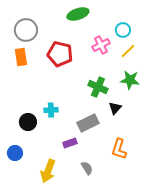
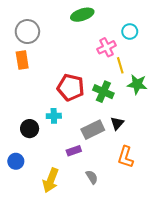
yellow line: (128, 51) -> (120, 65), moved, turned -63
red pentagon: (60, 54) -> (71, 87), moved
black triangle: (115, 108) -> (117, 123), moved

